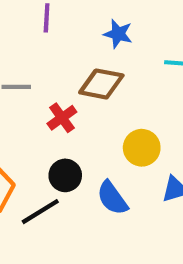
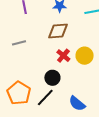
red cross: (62, 118) -> (63, 56), moved
blue semicircle: (112, 198) -> (77, 104), moved

